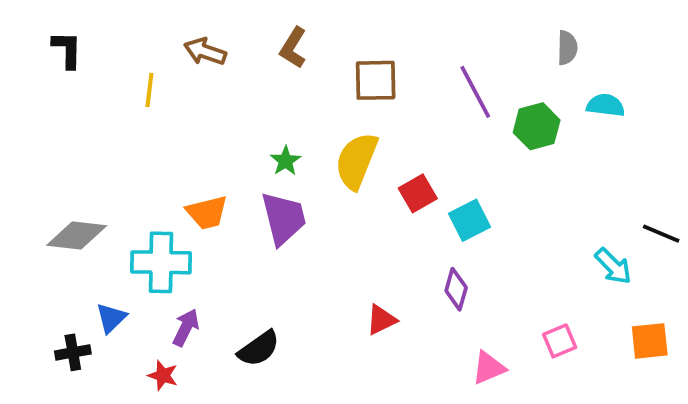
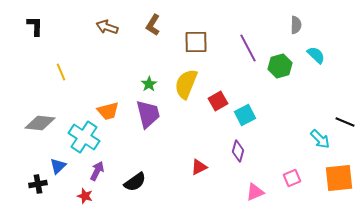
yellow line: (149, 90) -> (61, 72), moved, turned -30
cyan semicircle: (606, 105) -> (316, 55), turned 36
cyan cross: (161, 262) -> (84, 137), turned 32
orange square: (650, 341) -> (339, 178), size x1.4

